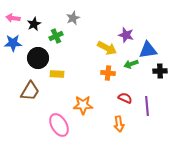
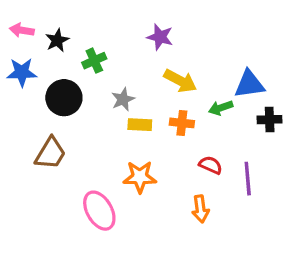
gray star: (73, 18) -> (123, 99), moved
purple star: (126, 35) -> (160, 37), moved
yellow rectangle: (57, 74) -> (140, 125), moved

